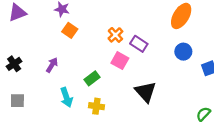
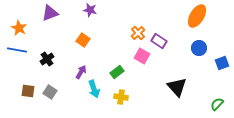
orange square: (70, 30) -> (83, 40), moved
purple arrow: (52, 65) -> (81, 72), moved
black triangle: (145, 92) -> (177, 87), moved
gray square: (17, 101) -> (50, 92), turned 32

